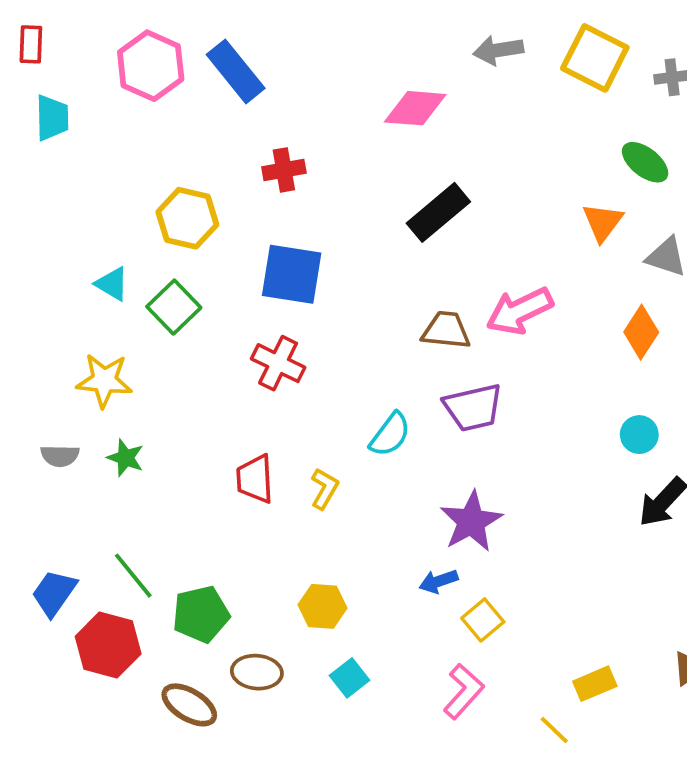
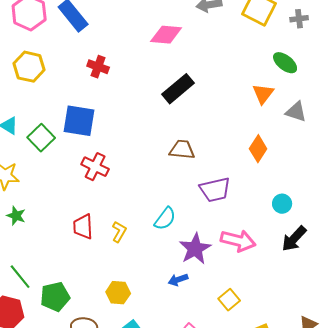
red cross: (284, 170) -> (98, 67), turned 30
yellow hexagon: (187, 218) -> (29, 67), moved
blue square: (292, 274) -> (79, 121), moved
pink arrow: (520, 311) -> (238, 241), moved, turned -140
orange diamond: (641, 332) -> (258, 149), moved
purple trapezoid: (473, 408) -> (215, 190), moved
cyan semicircle: (390, 435) -> (165, 219), moved
yellow square: (483, 620) -> (229, 300), moved

